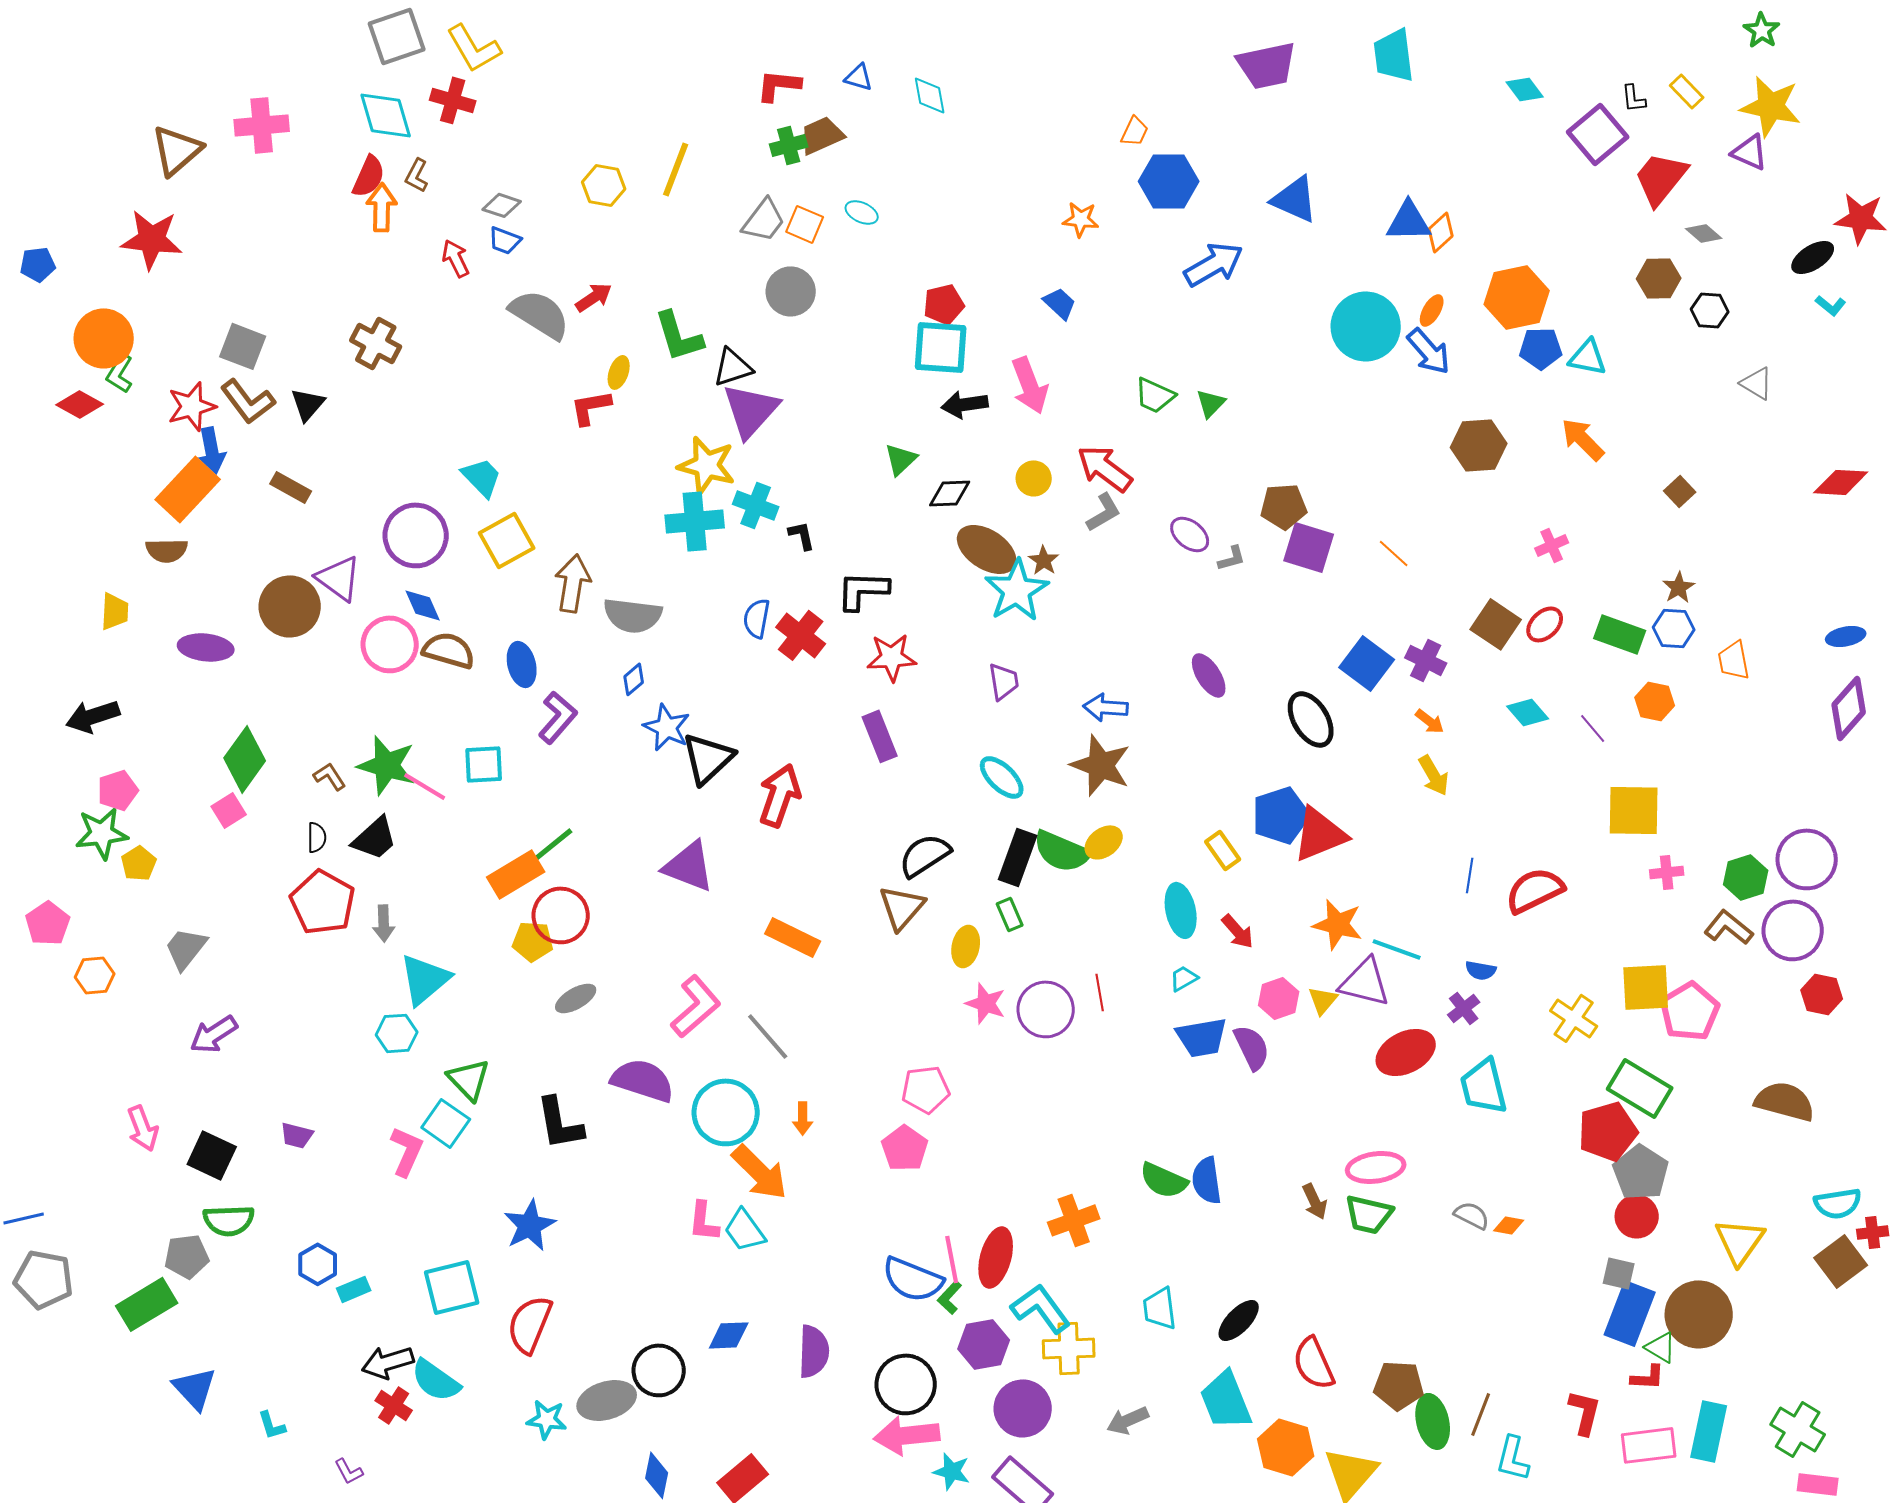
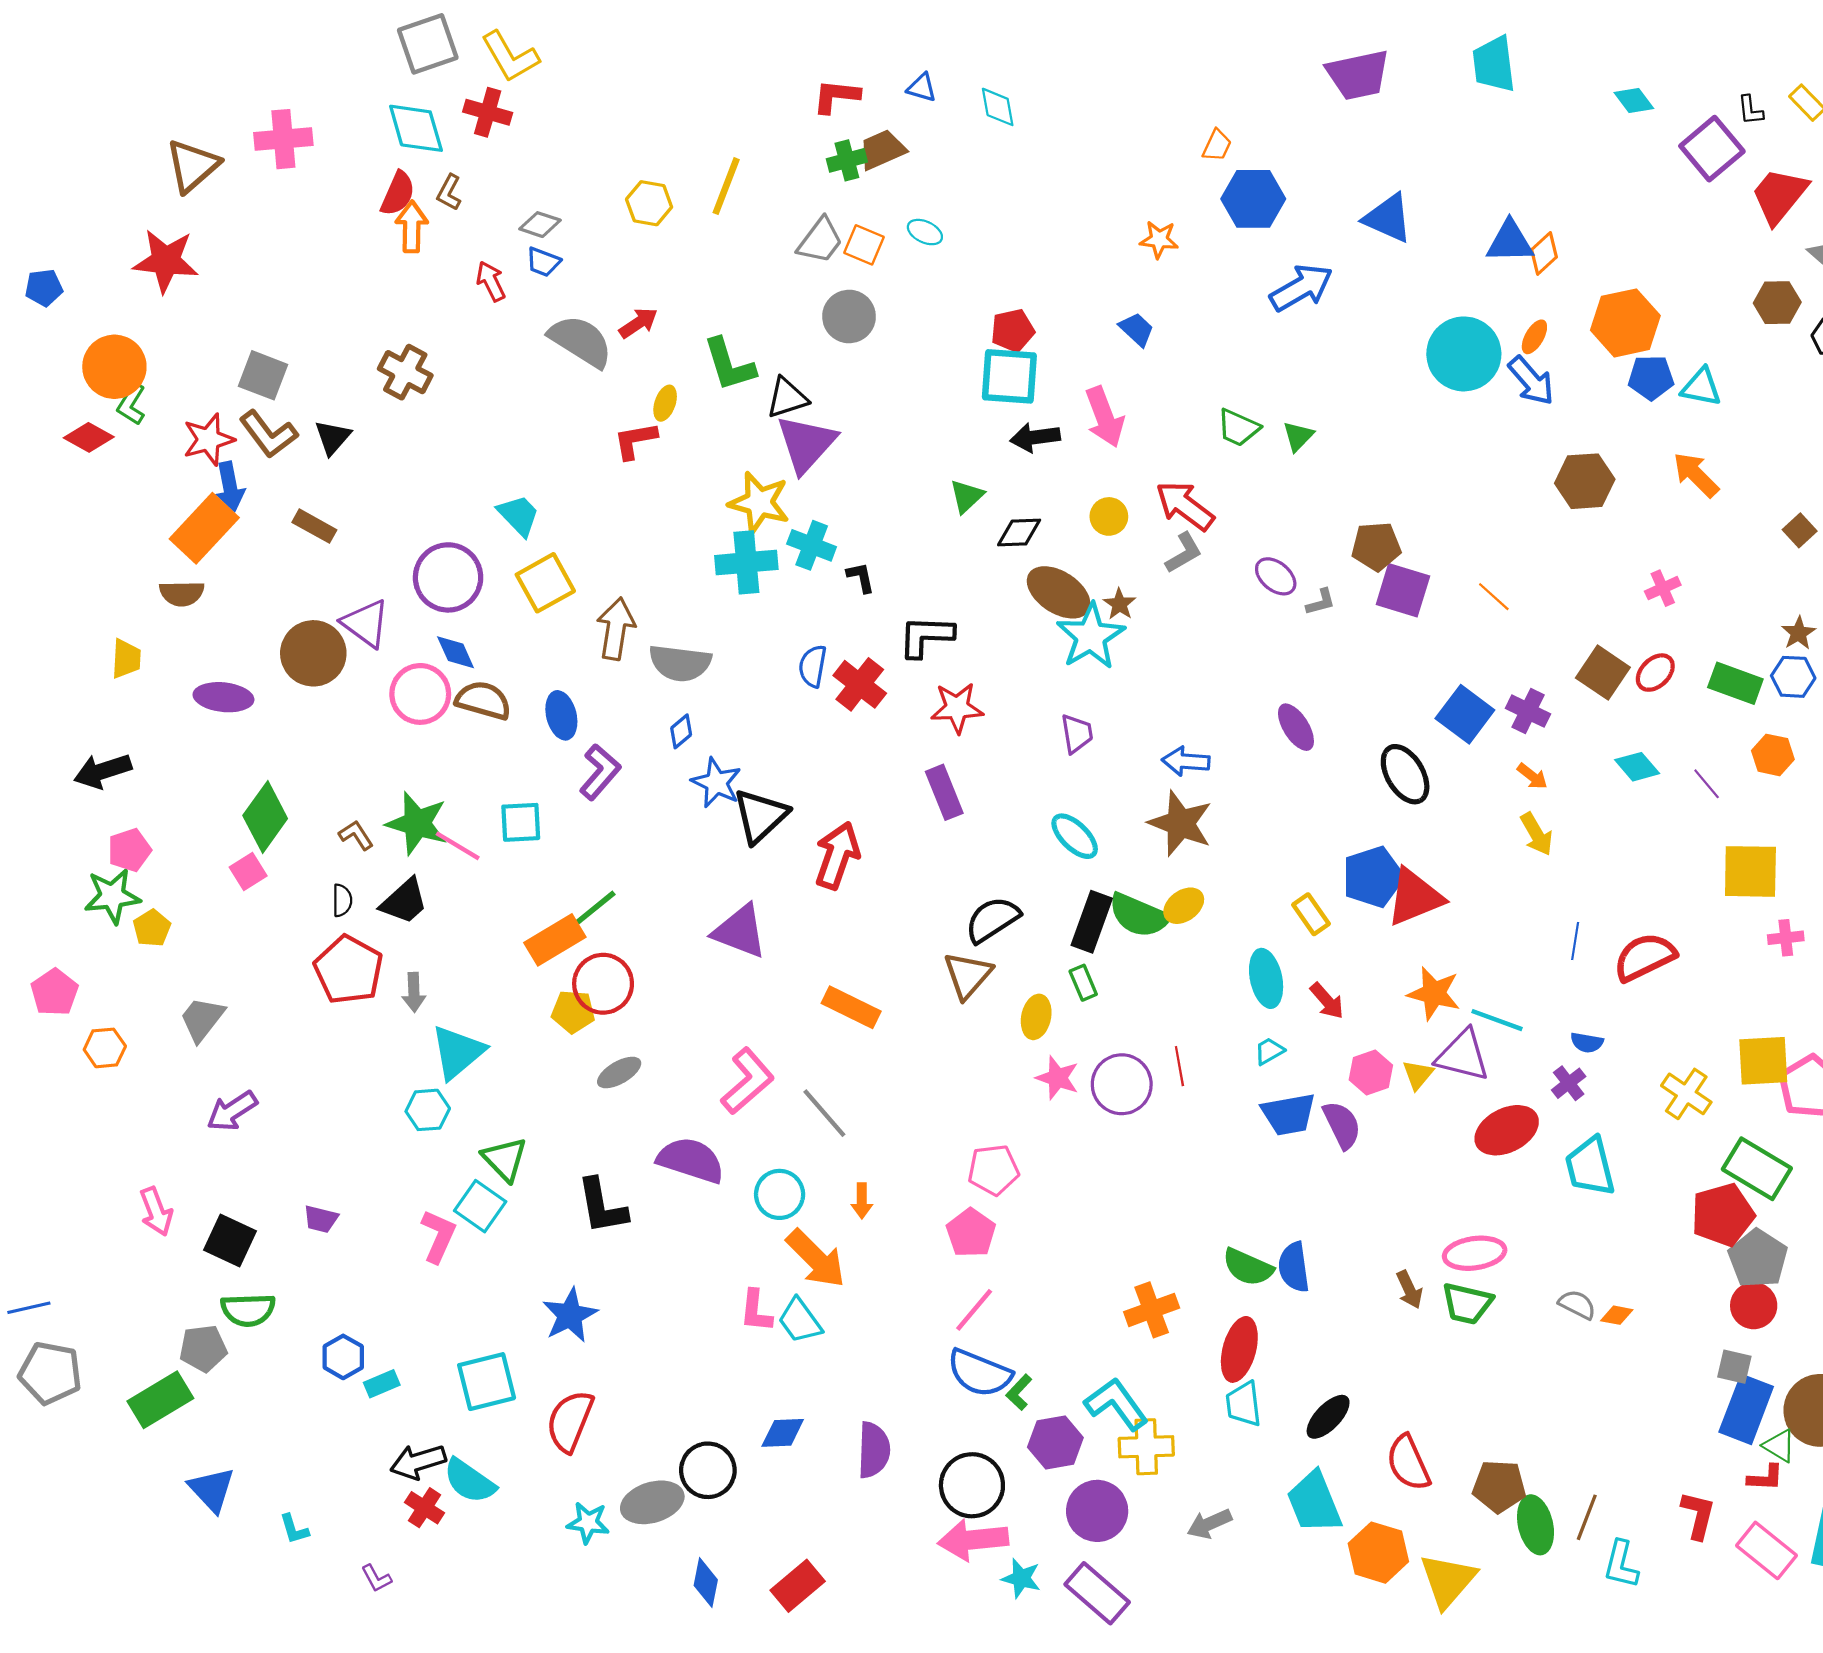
cyan circle: (726, 1112) -> (780, 1194), size x0.7
red ellipse: (996, 1257) -> (1239, 1349), moved
pink line: (952, 1259) -> (974, 1310), moved, turned 51
pink rectangle: (1649, 1445) -> (1766, 1550), turned 46

